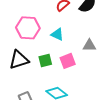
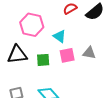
pink square: (68, 61) -> (67, 55), moved

